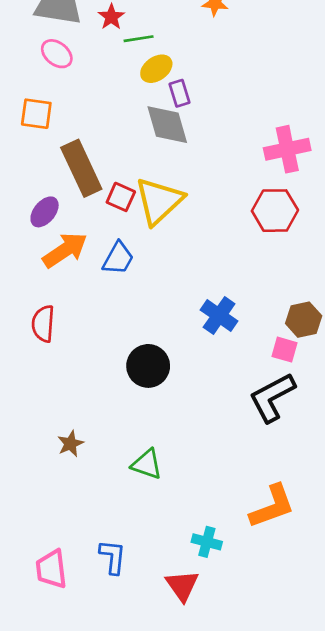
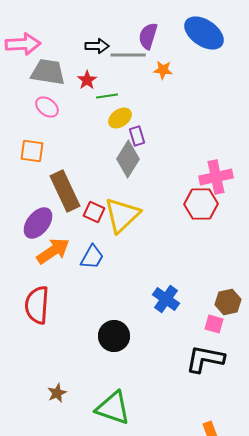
gray diamond: (167, 125) -> (128, 159), turned 48
red hexagon: (275, 211) -> (201, 204), moved
purple ellipse: (45, 212) -> (38, 223), size x1.4
red semicircle: (43, 324) -> (37, 305), size x1.4
black L-shape: (272, 397) -> (205, 359), turned 39
green triangle: (147, 464) -> (113, 408), size x1.5

